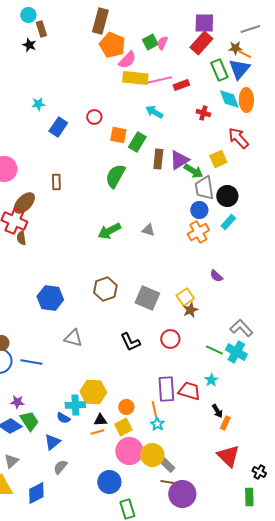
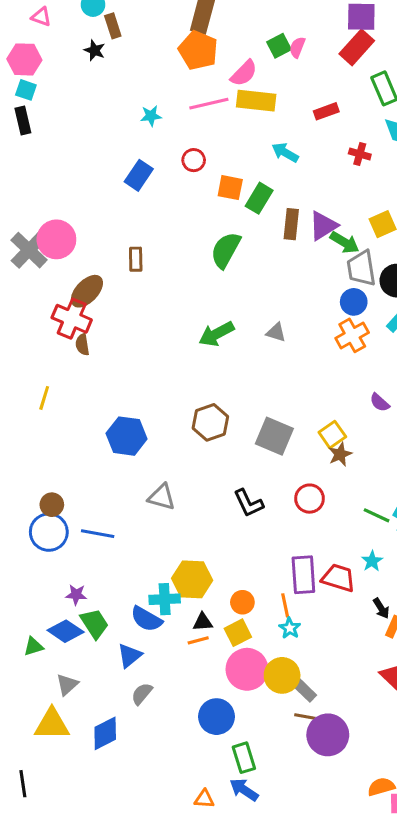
orange pentagon: (112, 45) -> (198, 50), moved
pink line: (159, 80) -> (209, 104), moved
cyan star: (38, 104) -> (151, 116), moved
blue semicircle: (63, 418) -> (146, 619), size x1.5

